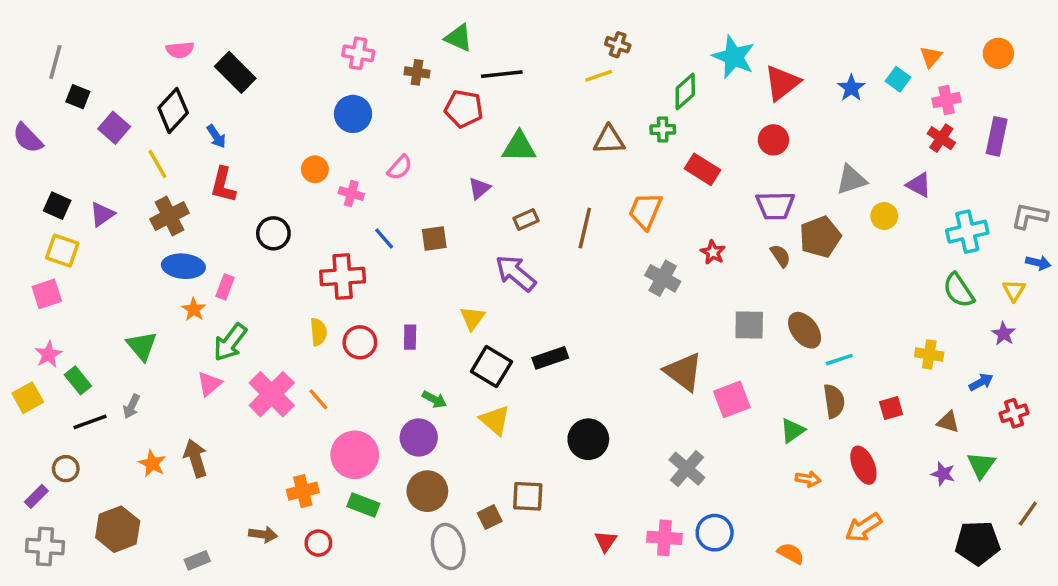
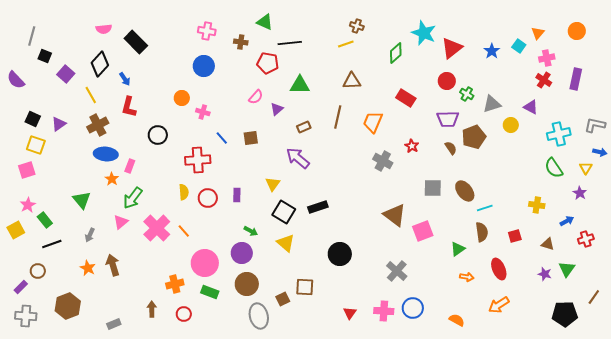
green cross: (663, 129) -> (467, 94), moved, turned 32
pink semicircle: (400, 168) -> (256, 97), moved
brown line: (585, 228) -> (338, 117), moved
gray arrow: (131, 406) -> (90, 235), moved
brown arrow: (263, 534) -> (152, 309), turned -98

